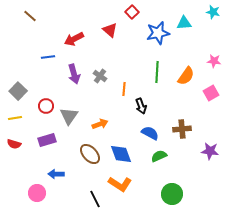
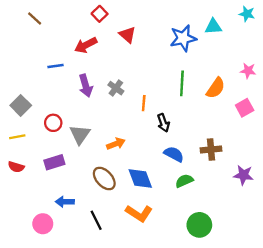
red square: (132, 12) -> (100, 14), moved
black line: (95, 199) -> (96, 220), moved

